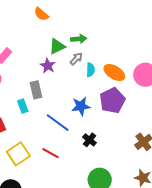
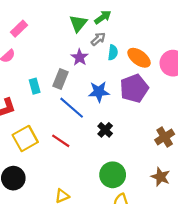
green arrow: (79, 39) -> (103, 17), turned -35
green triangle: (57, 46) -> (78, 23), turned -30
purple star: (48, 66) -> (80, 57), moved
gray rectangle: (36, 90) -> (60, 79), moved, turned 30

